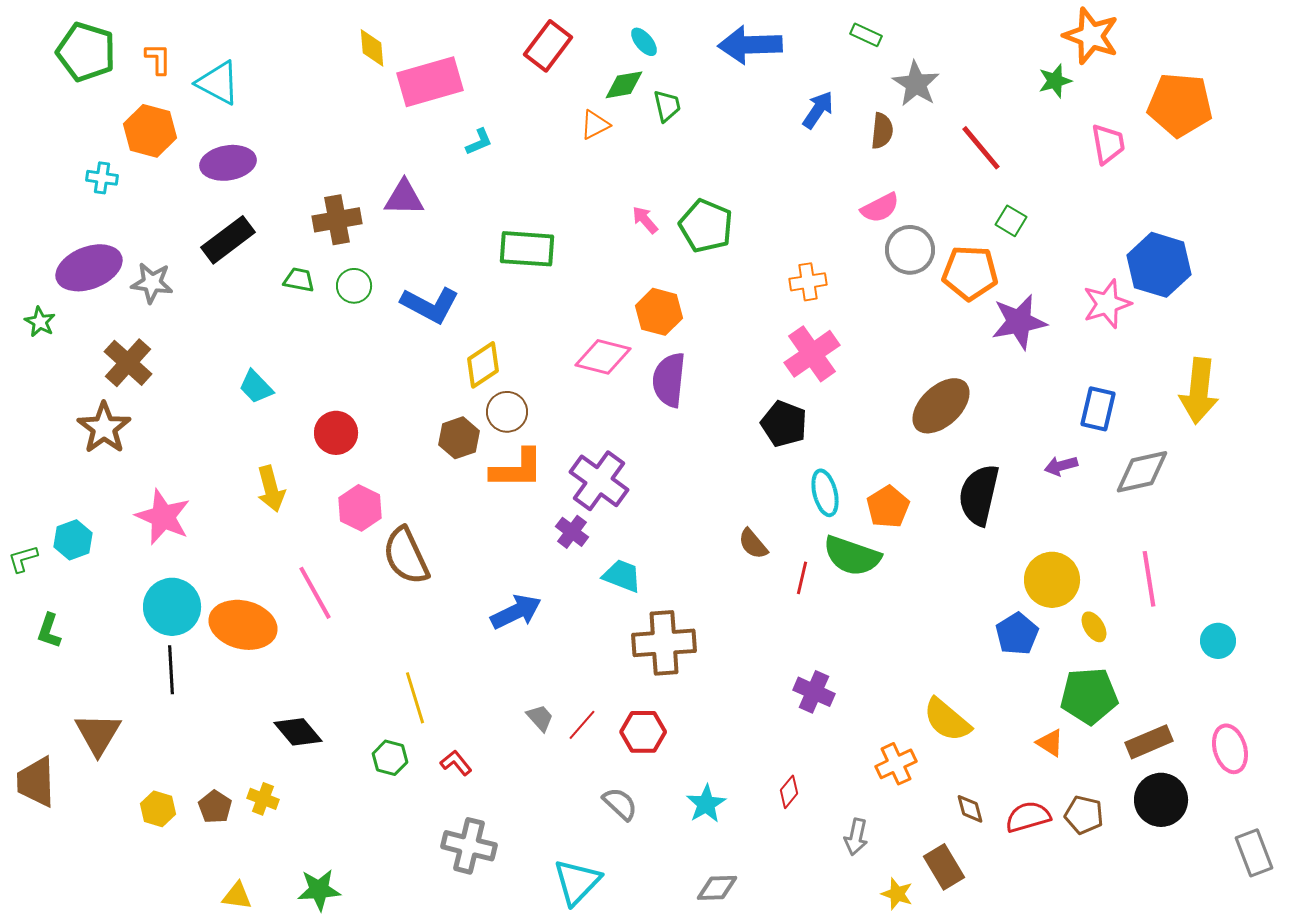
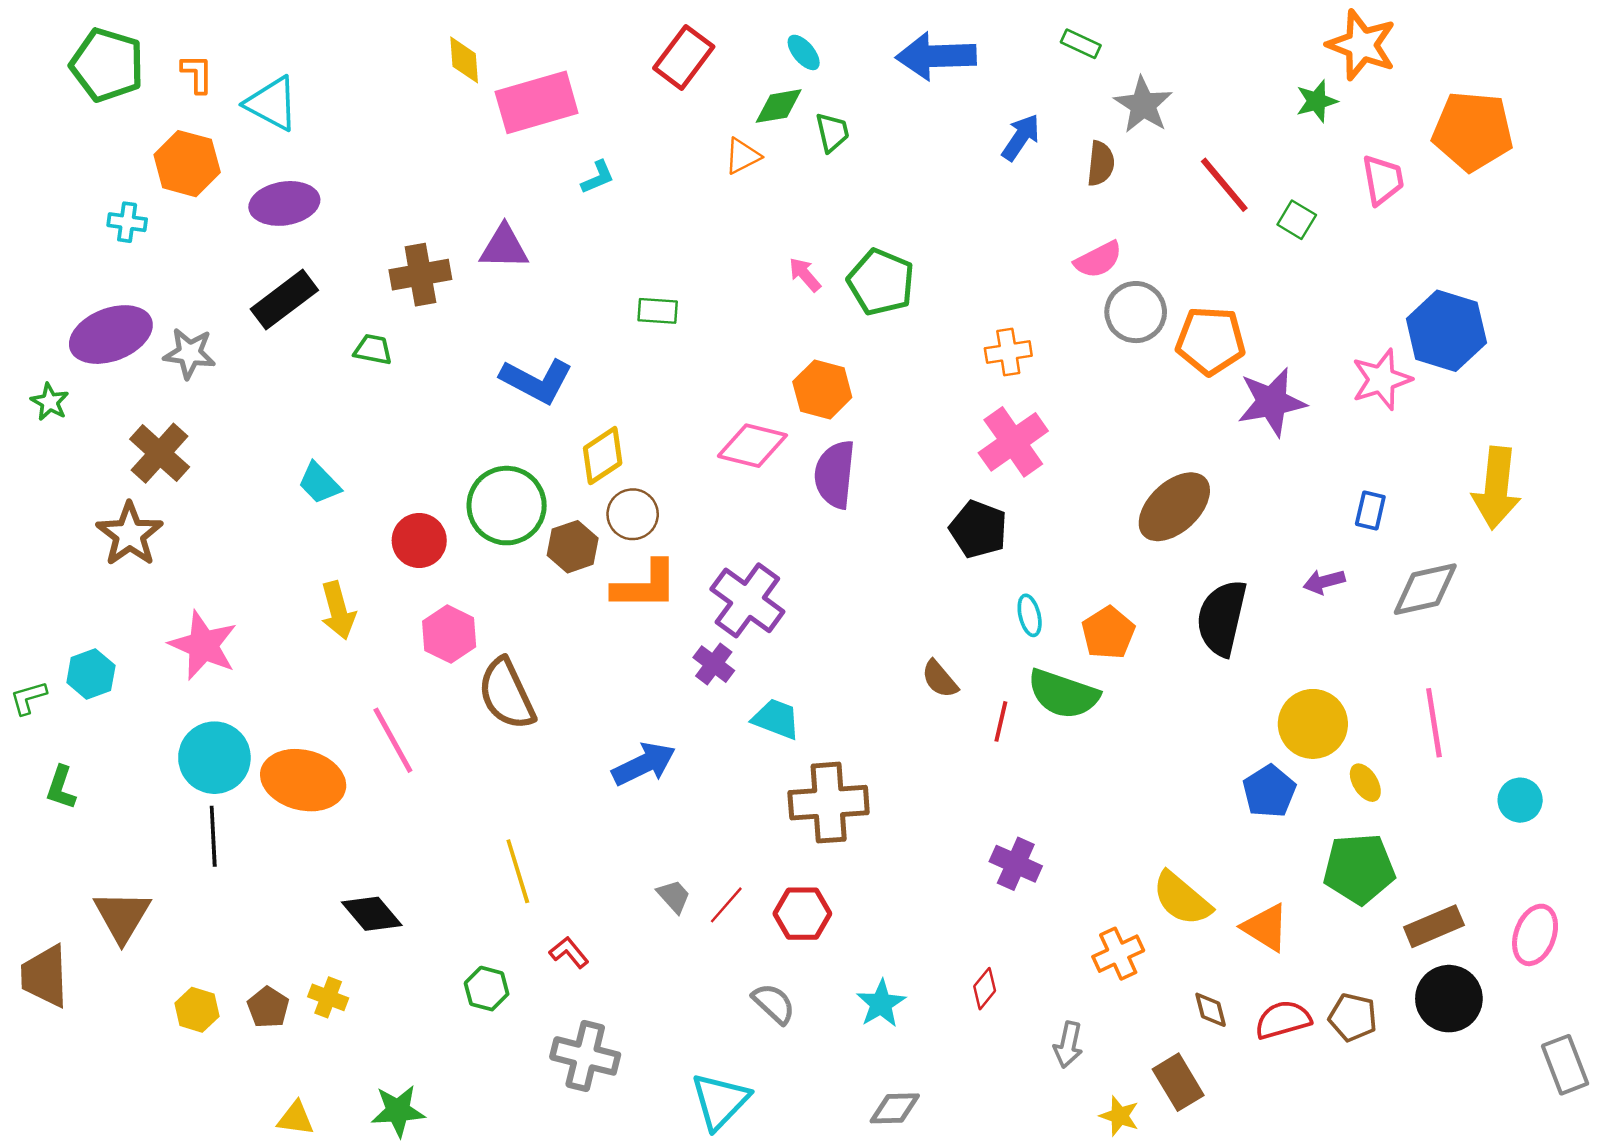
green square: (1011, 221) -> (1297, 220), moved
green rectangle: (527, 249) -> (658, 311), size x0.6
green circle: (354, 286) -> (507, 506), moved, size x1.8
blue rectangle: (1098, 409) -> (1370, 511), size x0.7
cyan ellipse: (825, 493) -> (1030, 615), size x0.7
orange triangle: (1050, 743) -> (1265, 927), moved, size x1.4
pink ellipse: (1230, 749) -> (1535, 935), turned 36
green hexagon: (390, 758) -> (487, 989), moved

